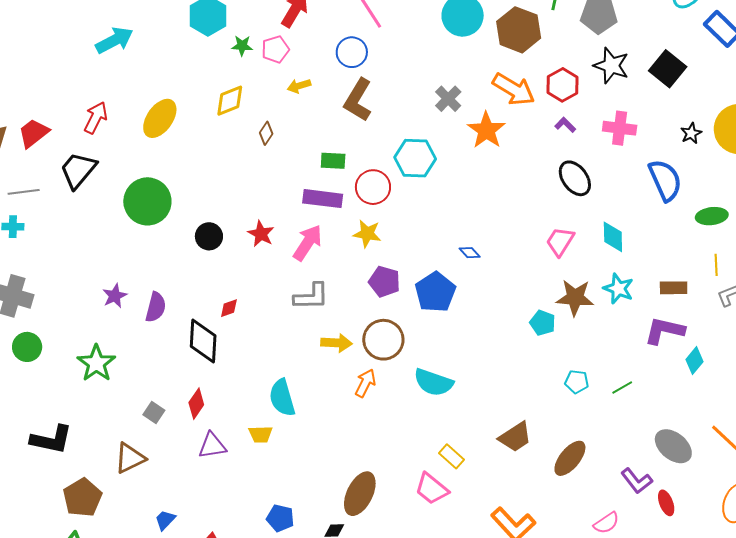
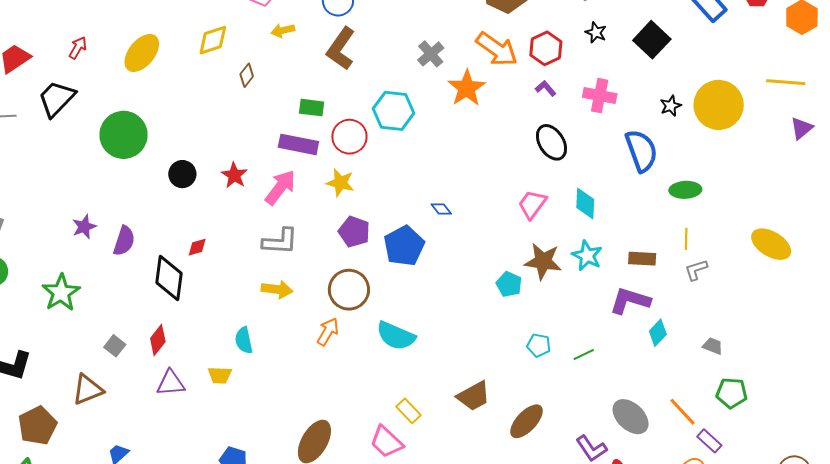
black star: (611, 66) -> (596, 33), size x0.6
red arrow: (96, 118) -> (78, 48), size x0.7
yellow arrow: (337, 343) -> (277, 289), moved
cyan semicircle: (282, 398) -> (244, 340), size x0.7

